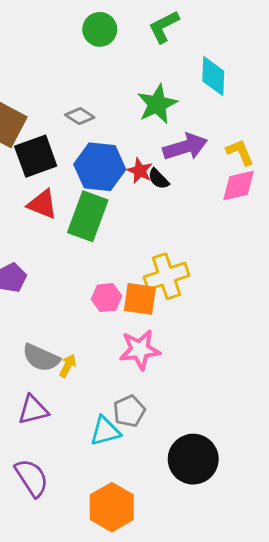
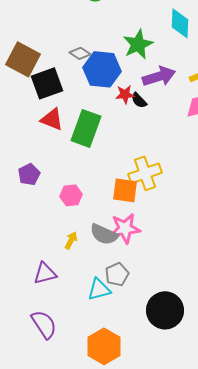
blue hexagon: (100, 167) -> (102, 69), moved
red star: (140, 171) -> (125, 94), turned -30
pink hexagon: (106, 298) -> (71, 195), moved
gray semicircle: (41, 358) -> (104, 234), moved

